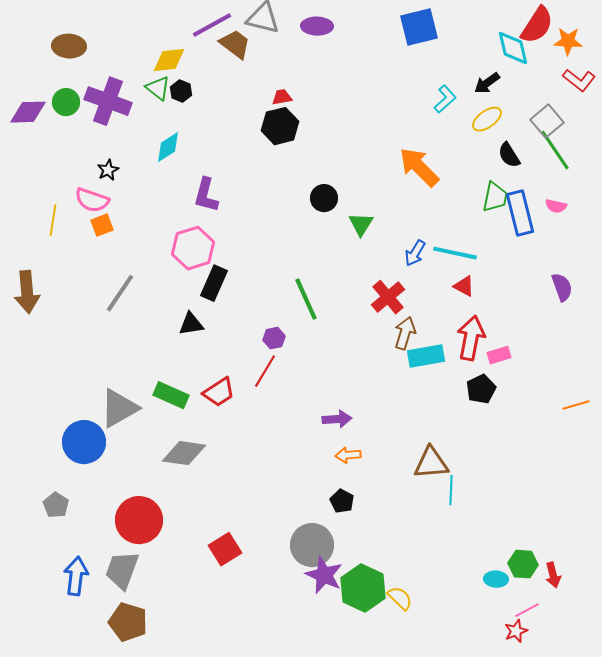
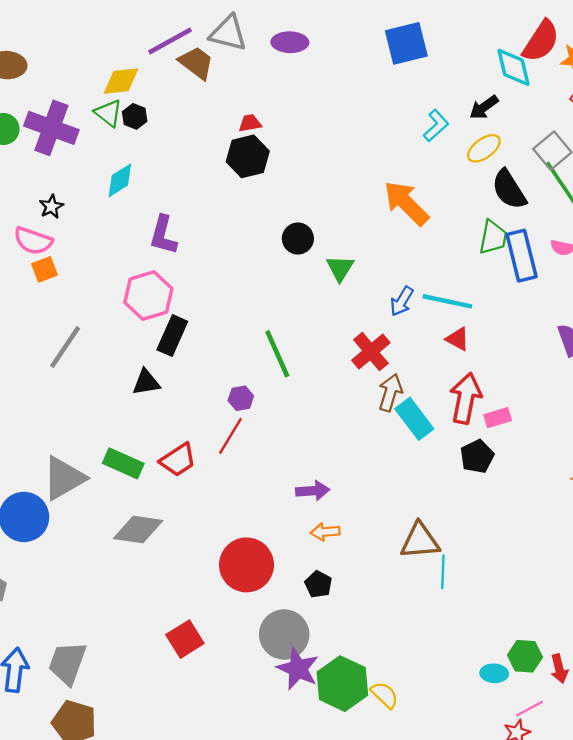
black semicircle: (509, 155) -> (509, 189), size x1.4
cyan rectangle: (426, 356) -> (414, 419), turned 63
red circle: (139, 520) -> (247, 565), moved

